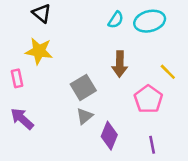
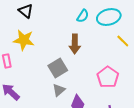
brown arrow: (120, 64) -> (75, 44), moved
yellow line: (168, 72) -> (123, 41), moved

